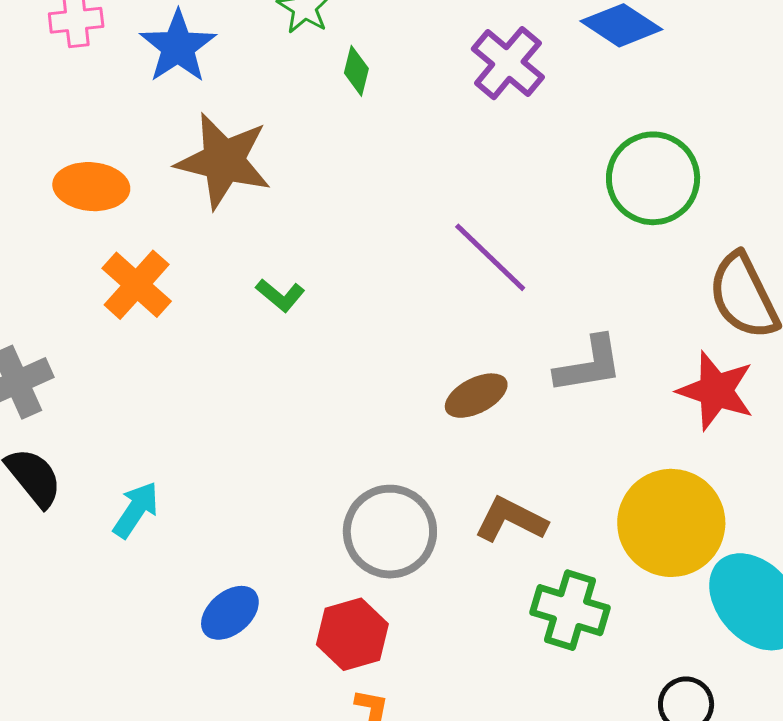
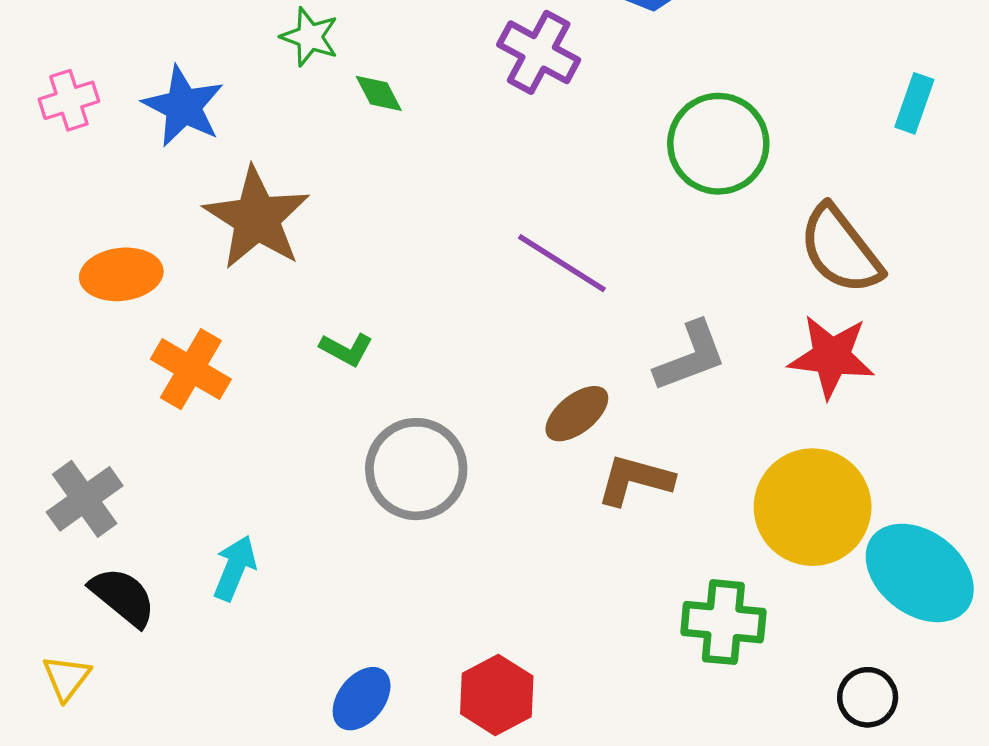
green diamond: (356, 71) -> (379, 93), turned -30
brown star: (224, 161) -> (257, 218), turned 30
cyan arrow: (136, 510) -> (235, 568), moved
brown L-shape: (511, 520) -> (635, 480), moved
gray circle: (390, 532) -> (416, 469), moved

